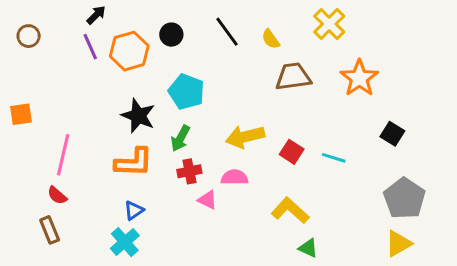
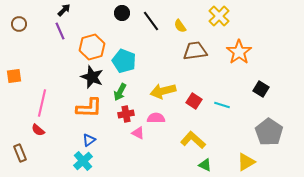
black circle: (171, 35) -> (122, 13), moved
orange hexagon: (129, 51) -> (92, 47), moved
brown rectangle: (50, 230) -> (20, 153), moved
yellow triangle: (398, 244) -> (246, 162), moved

